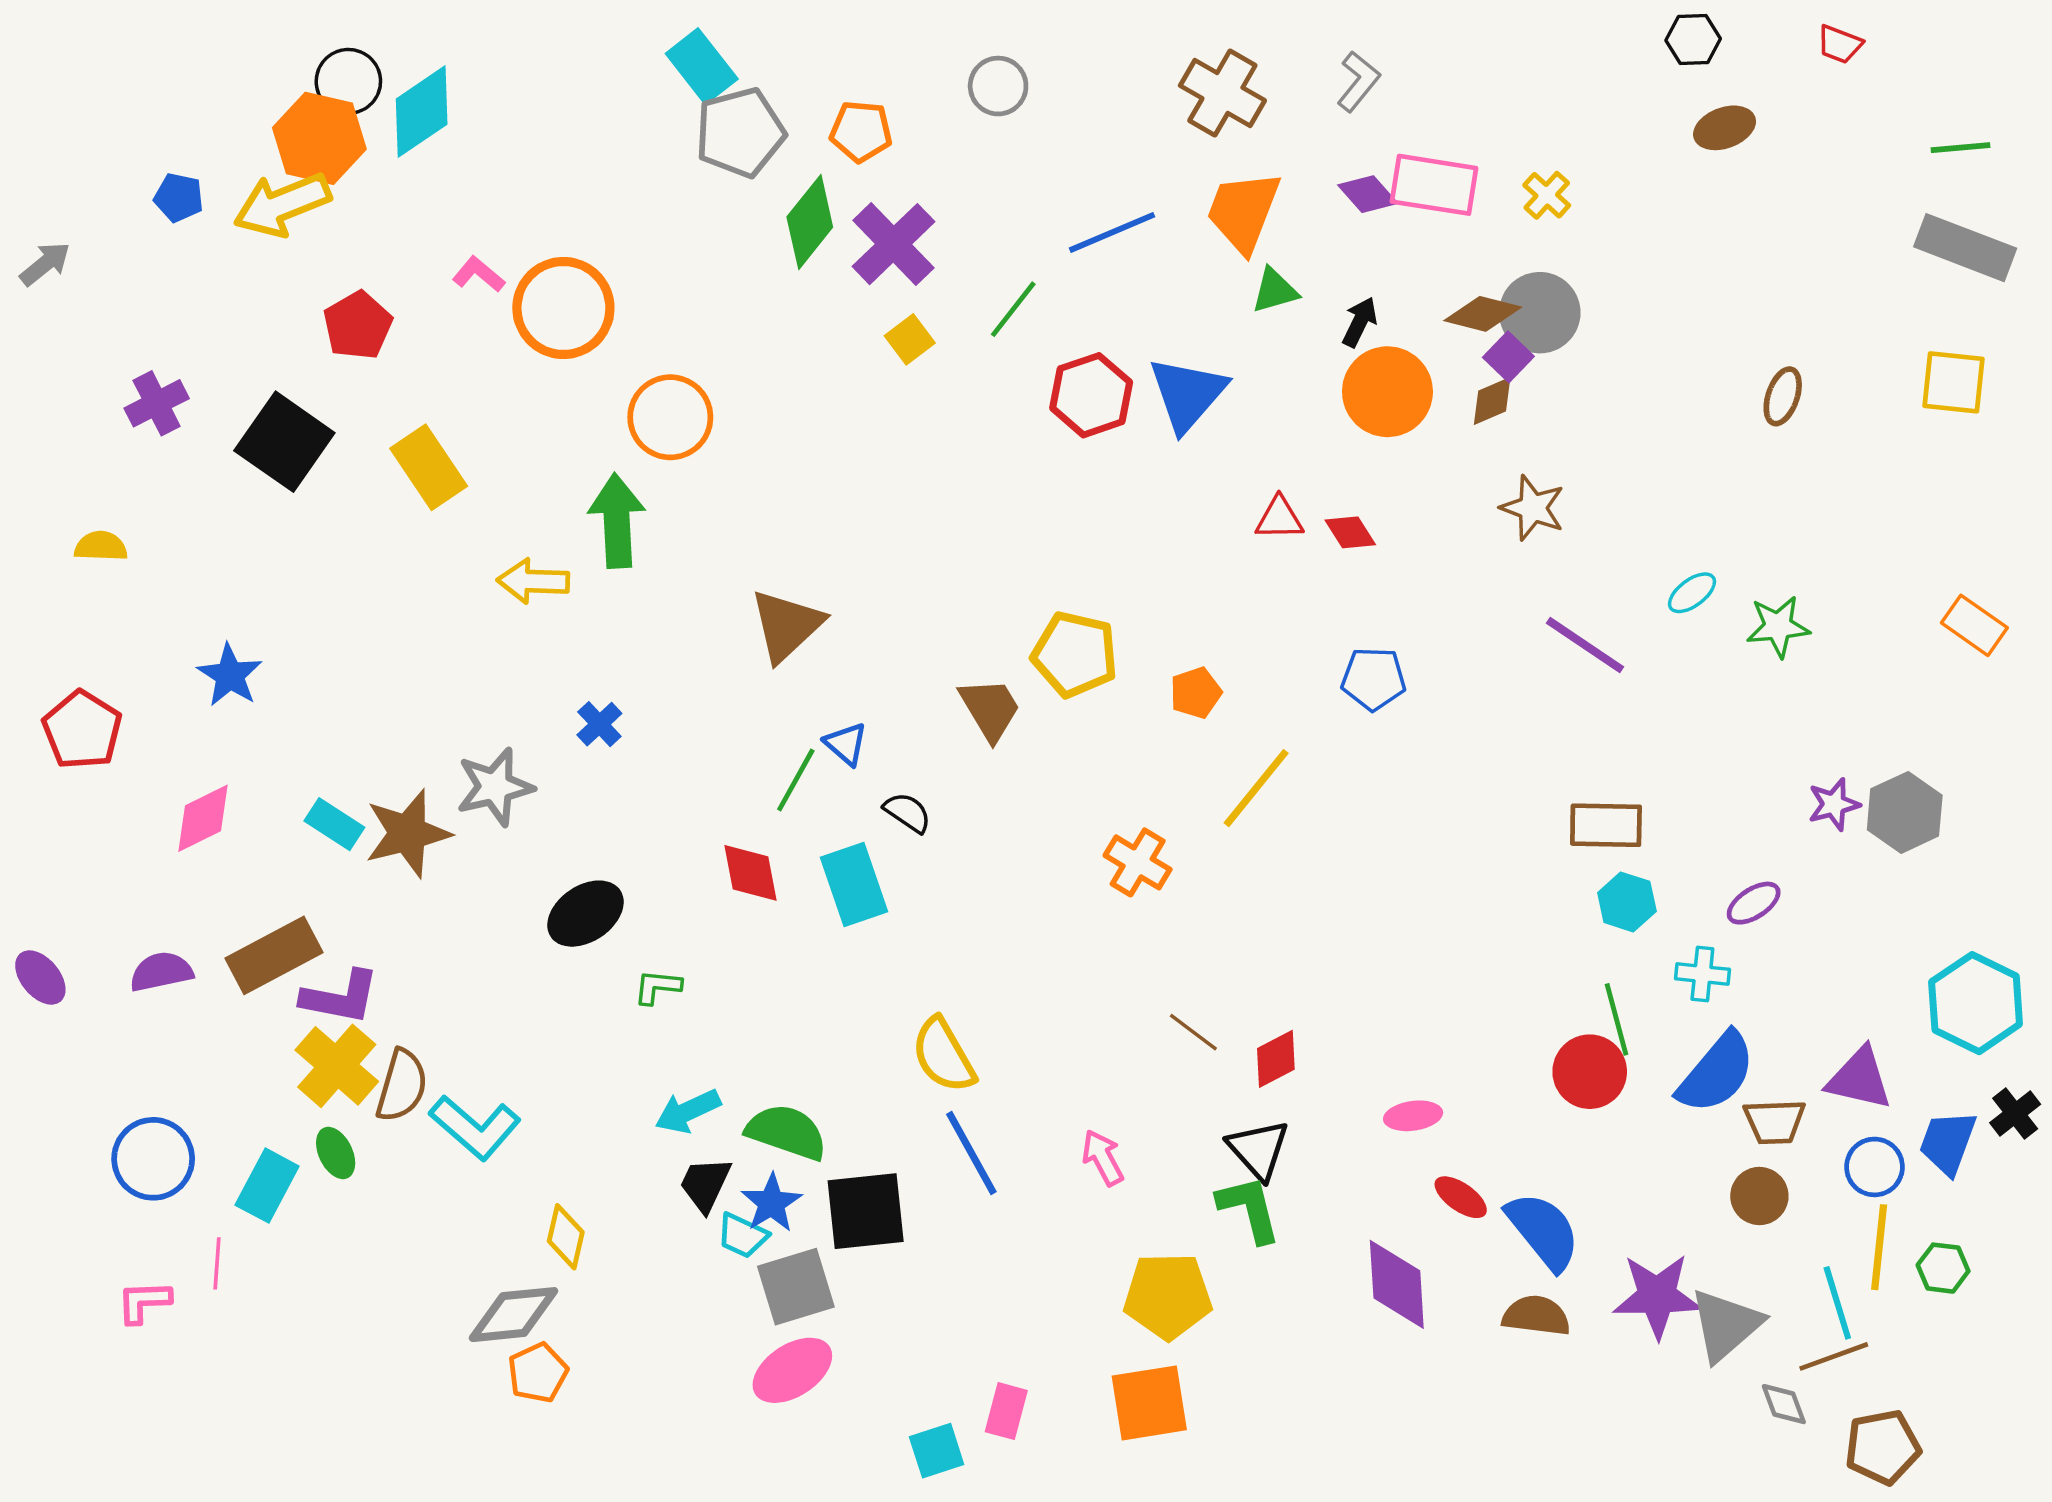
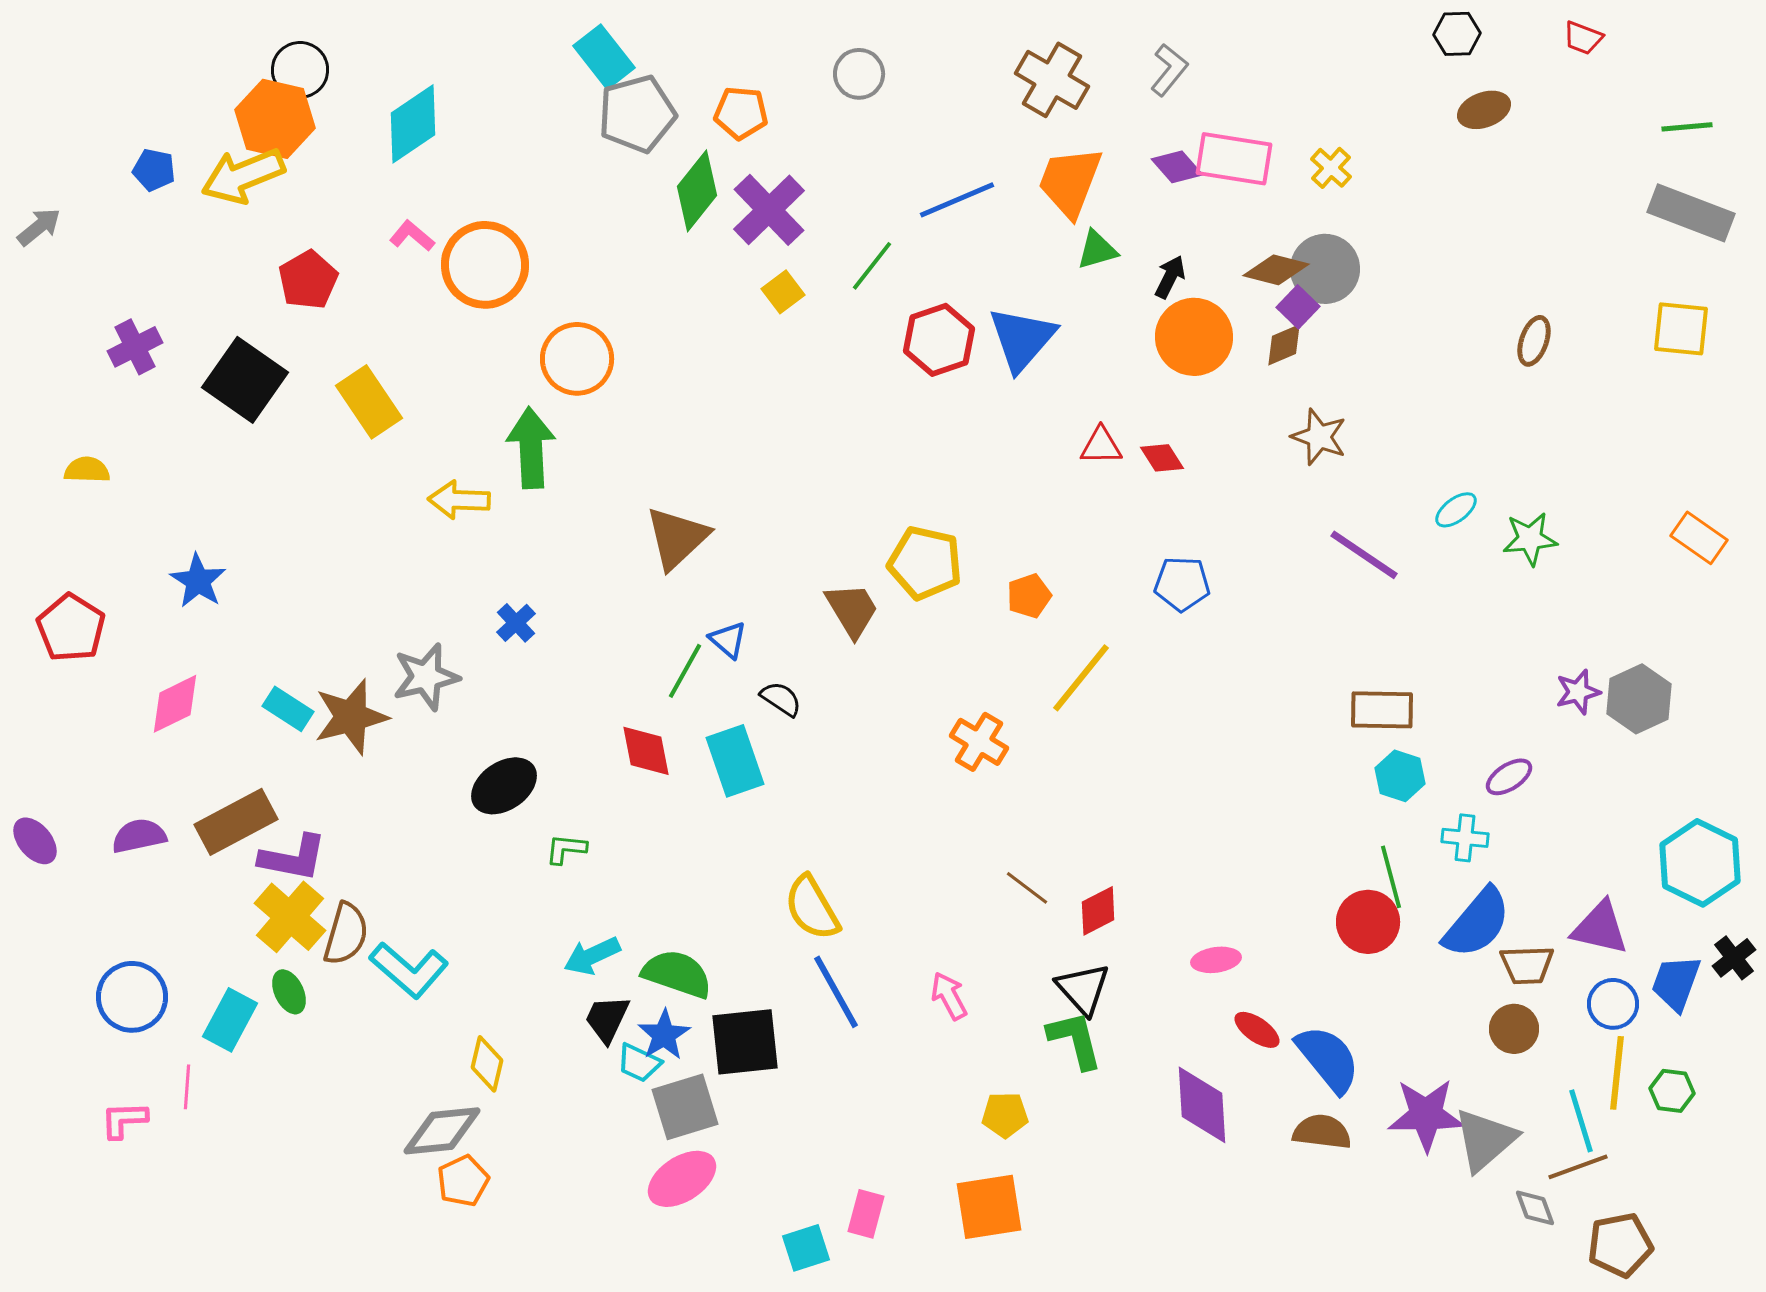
cyan diamond: (422, 112) -> (413, 124), moved
yellow pentagon: (1168, 1296) -> (1005, 1115), size x0.6

